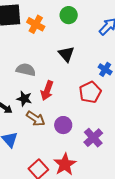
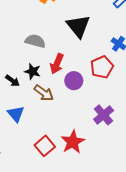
black triangle: (66, 54) -> (78, 26), size x1.4
purple circle: (63, 125) -> (74, 81), moved

